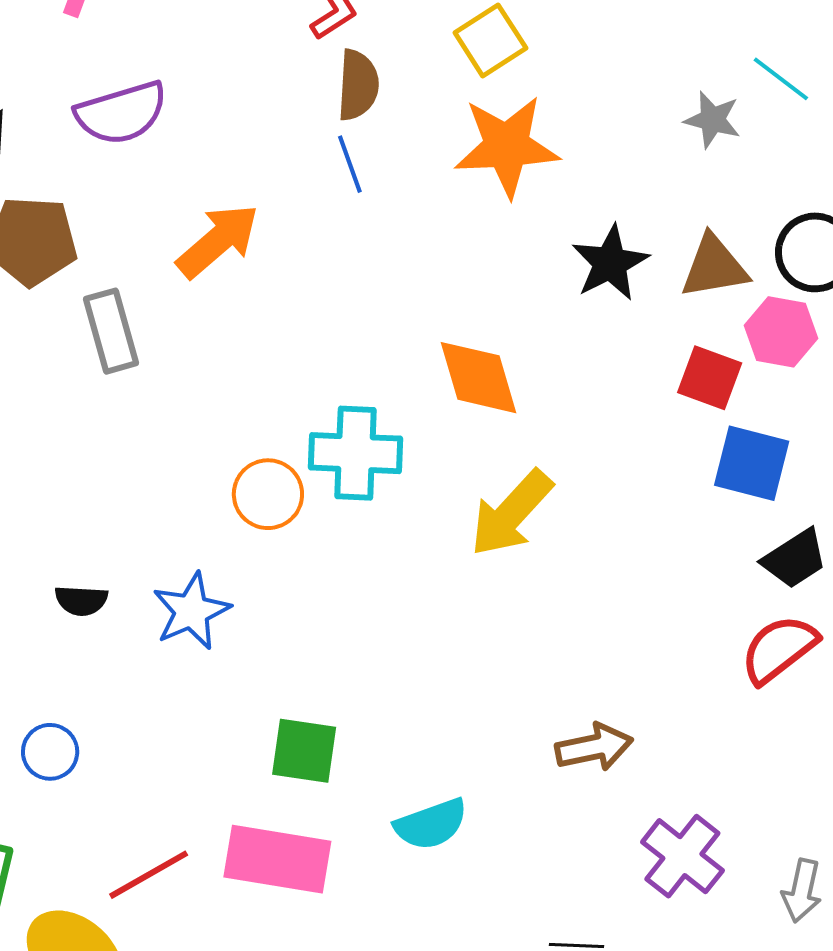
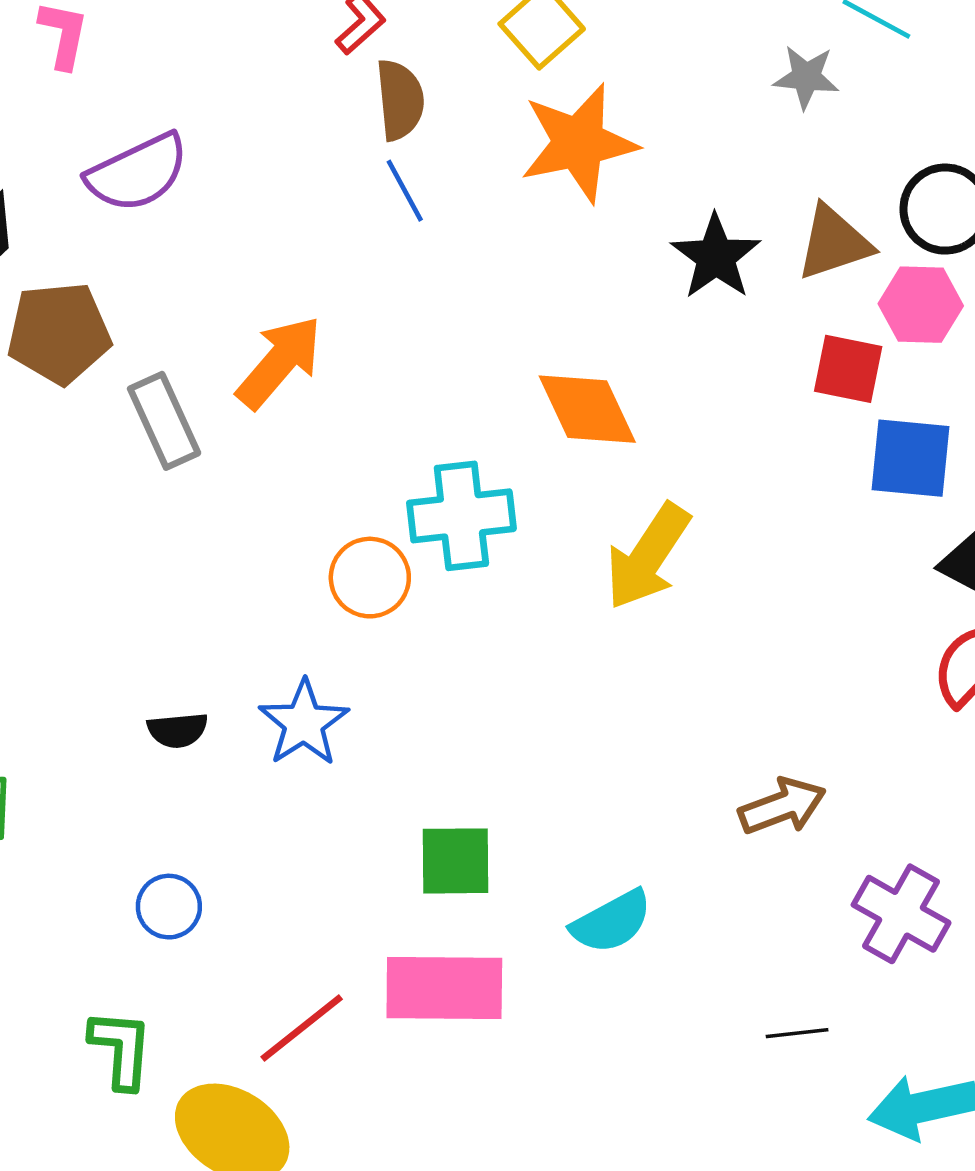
orange arrow: (218, 241) -> (279, 362), moved

